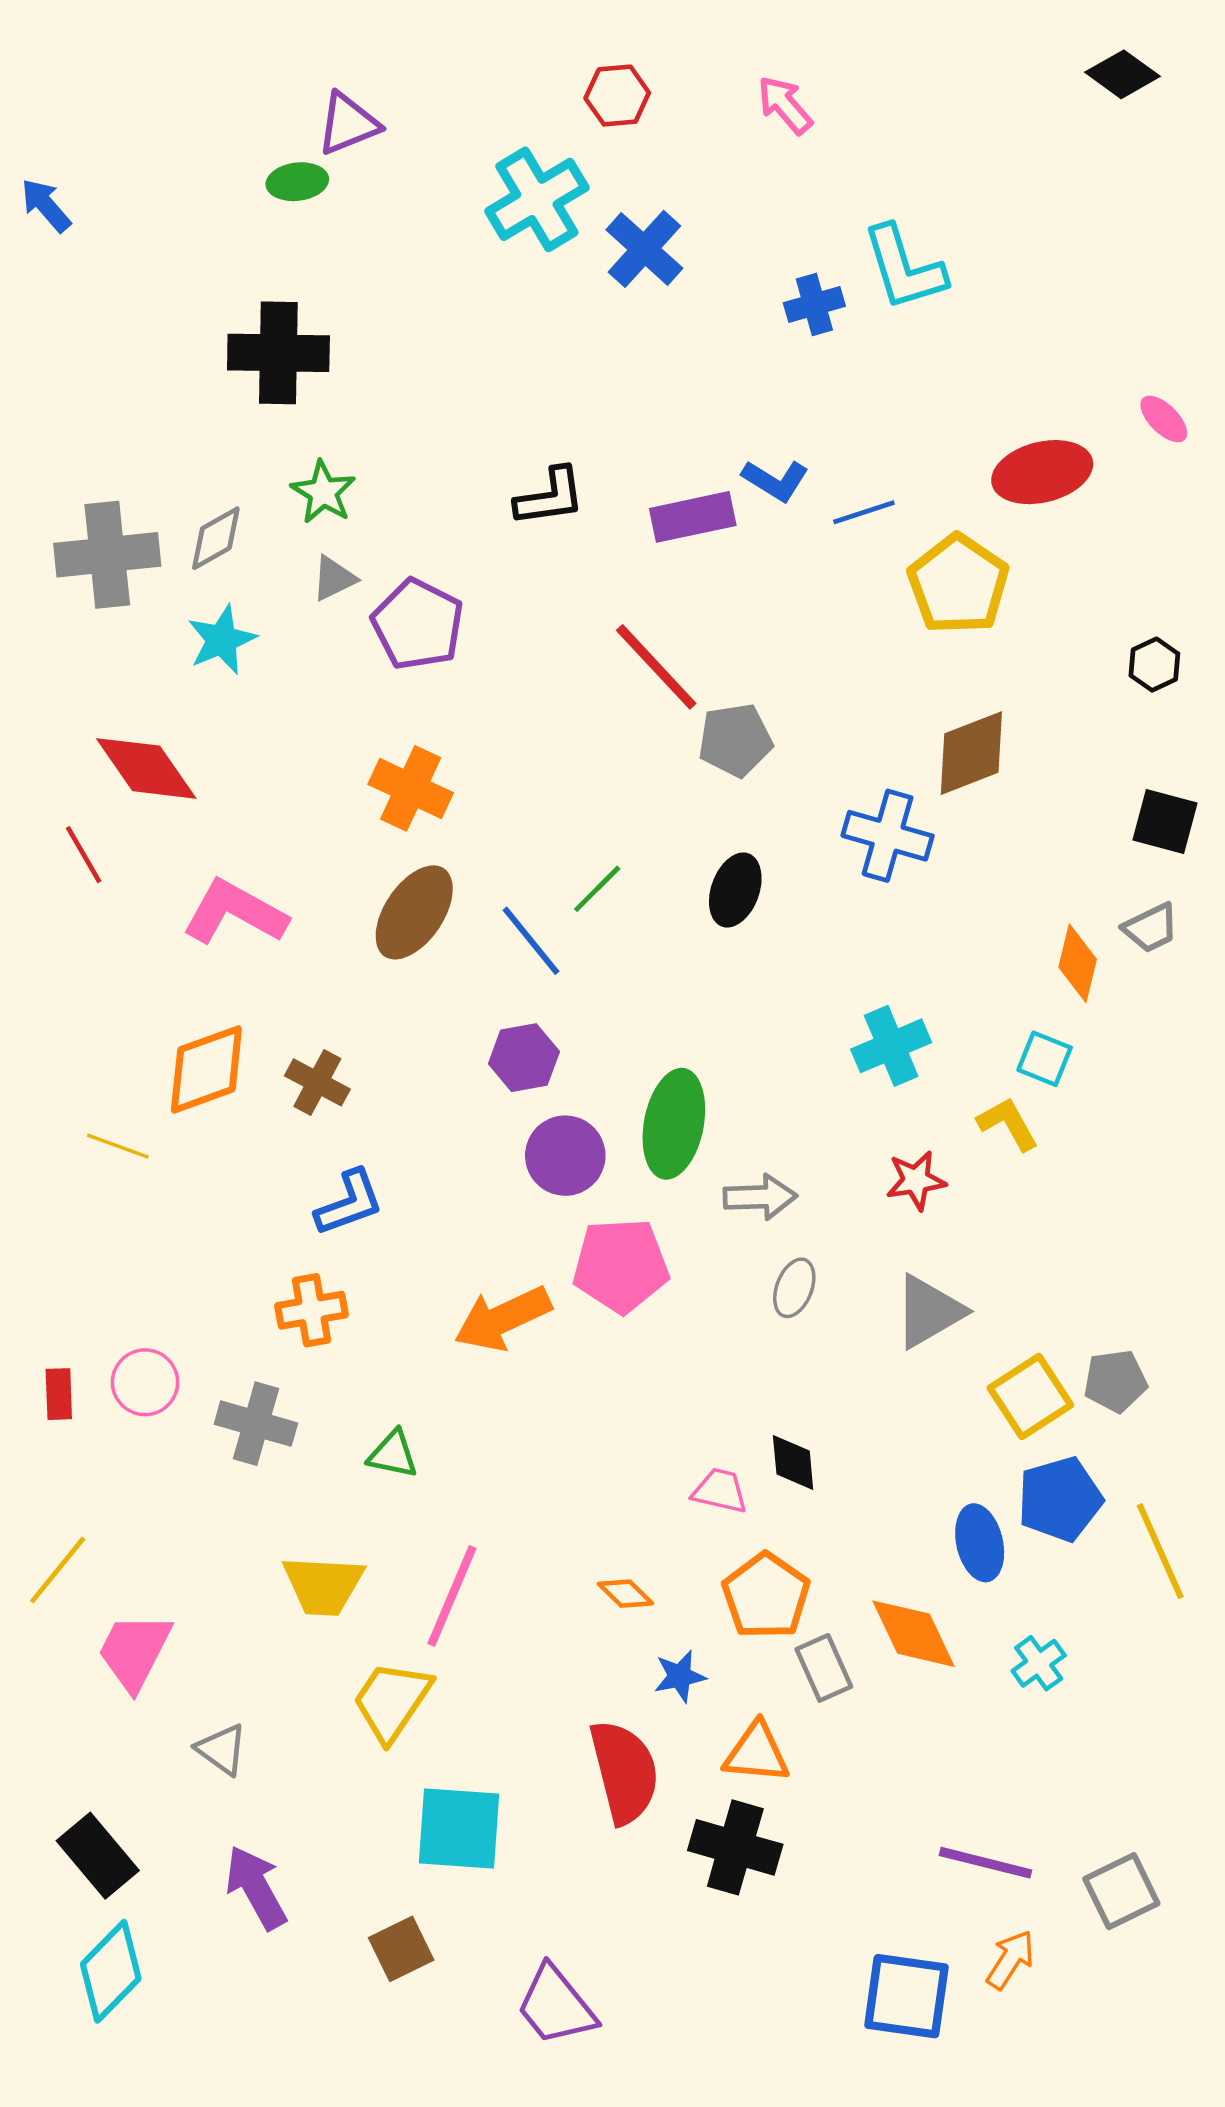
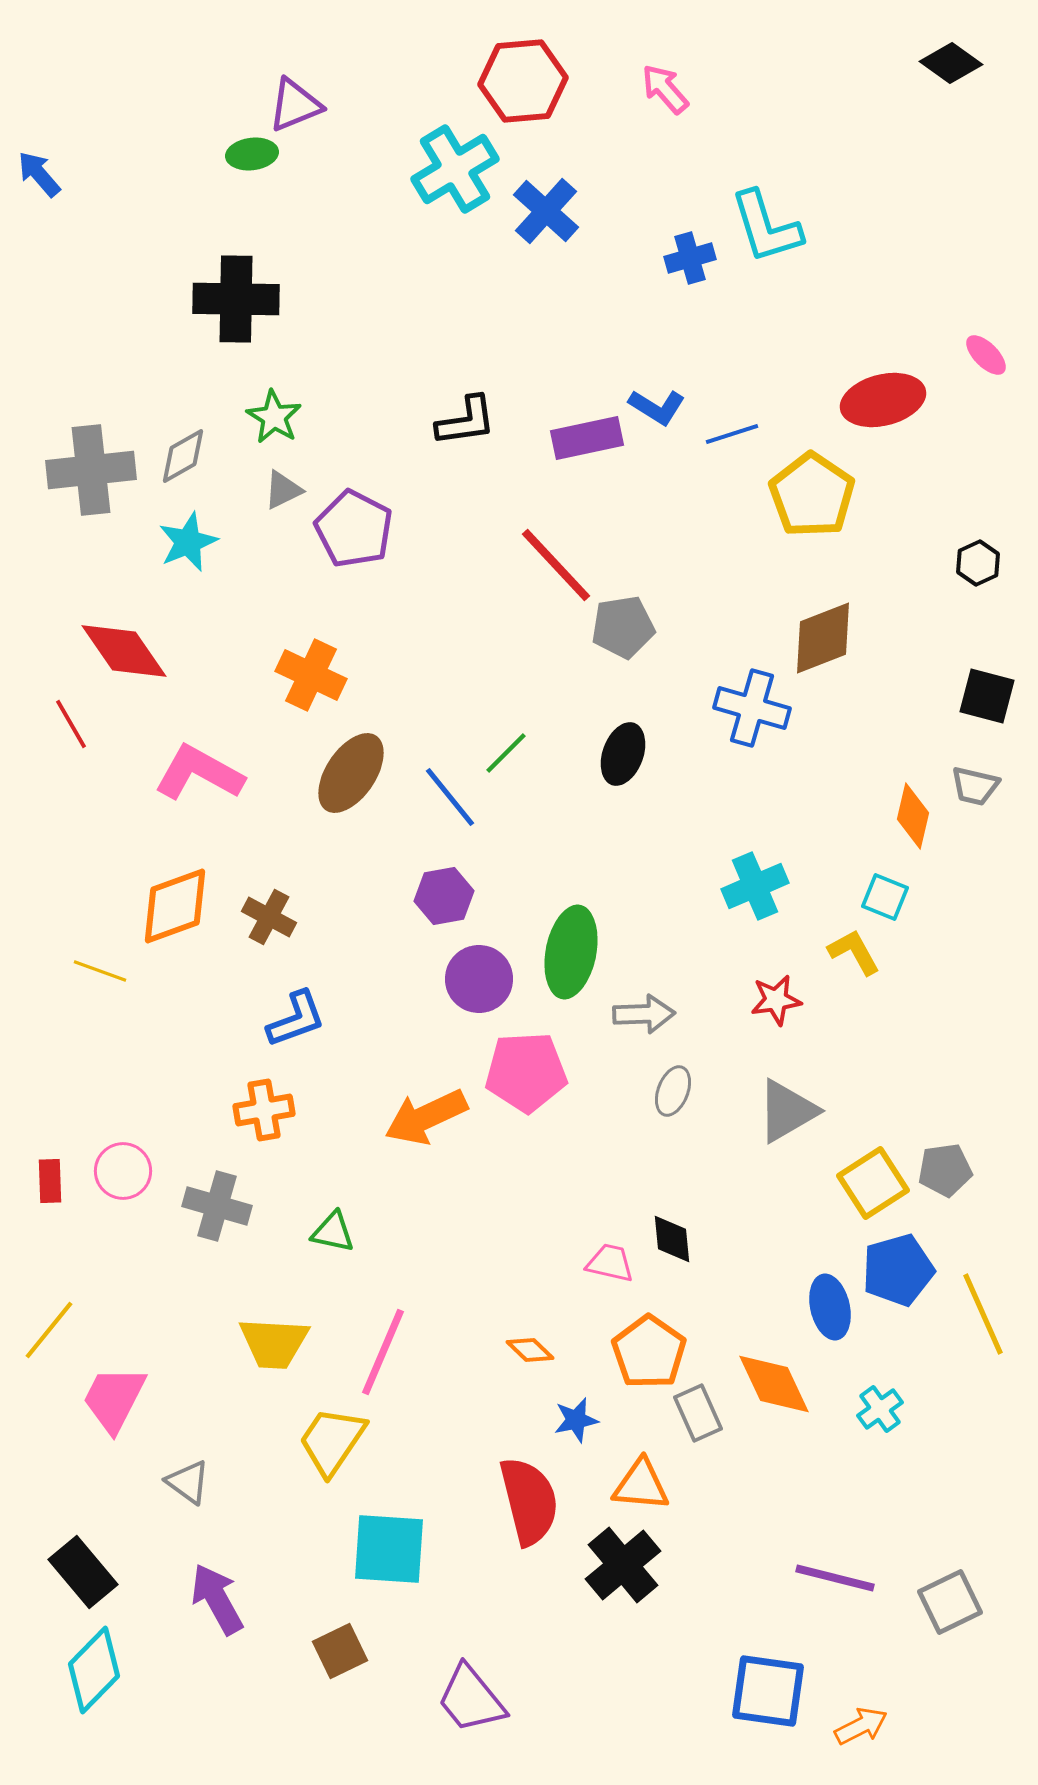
red hexagon: (617, 96) -> (523, 81), size x1.6
orange cross: (411, 788) -> (311, 675), moved
gray trapezoid: (1151, 928) -> (975, 786), turned 39
black cross: (735, 1847) -> (623, 1565), turned 34
orange arrow: (1010, 1960) -> (861, 1726), moved, turned 30

